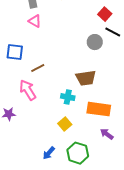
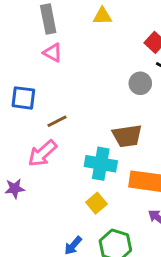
pink arrow: (28, 90) -> (42, 153), turned -100
cyan cross: (68, 97) -> (101, 164), size x1.5

